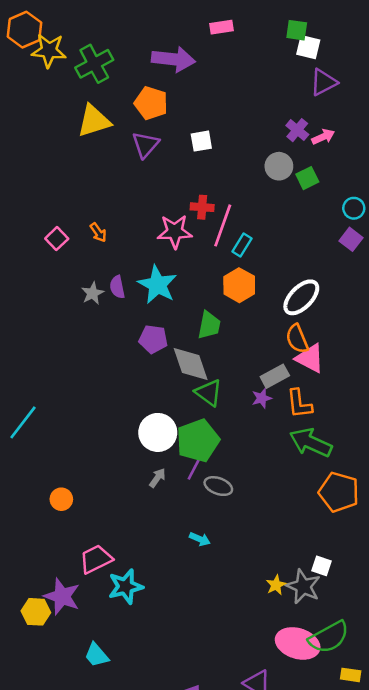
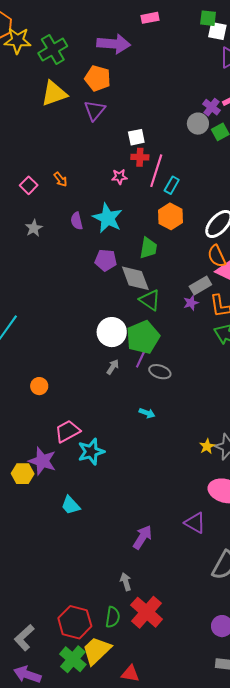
purple cross: (297, 130) -> (212, 107), moved
white square: (201, 141) -> (136, 137), moved
pink star: (175, 232) -> (119, 177), size x0.6
gray star: (93, 293) -> (34, 228), moved

